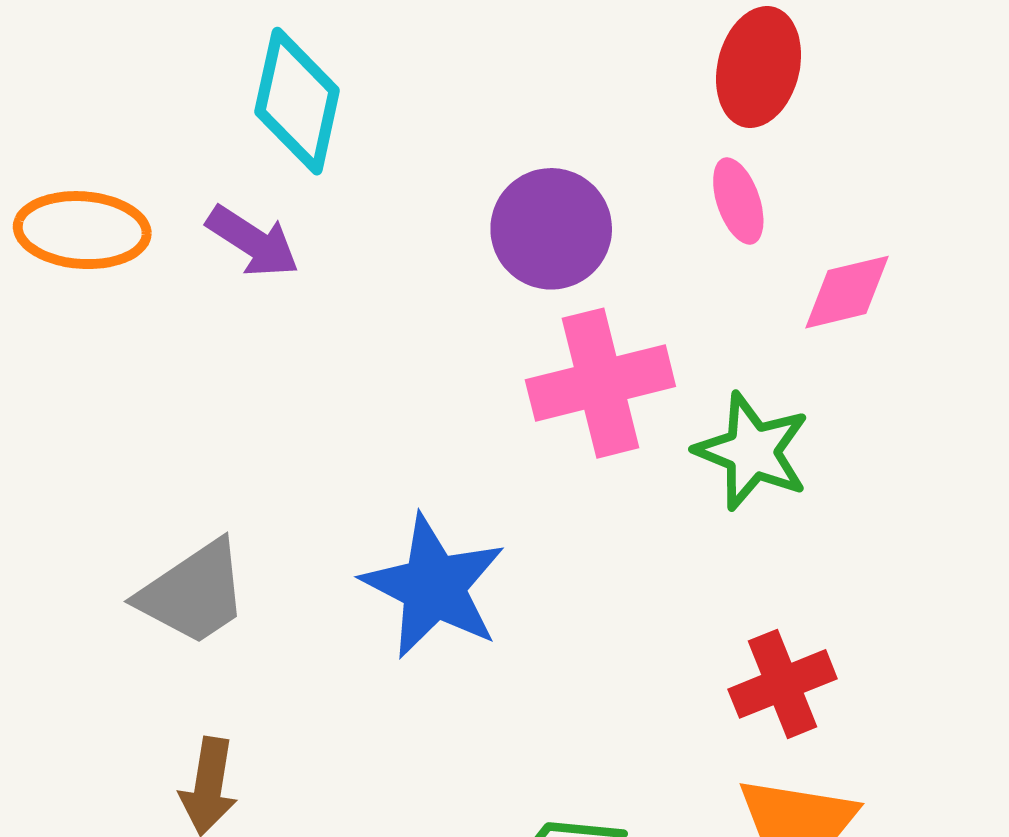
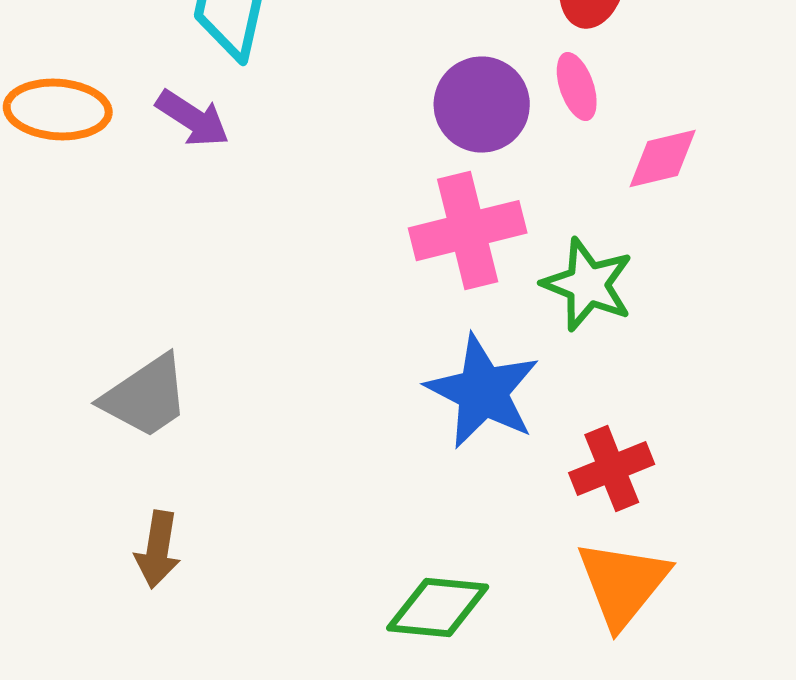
purple circle: (551, 229) -> (482, 105), moved
blue star: (434, 587) -> (483, 392), moved

